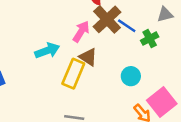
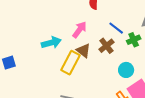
brown cross: (107, 19) -> (106, 46), moved, size x0.7
cyan circle: (131, 76) -> (126, 70), moved

